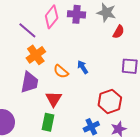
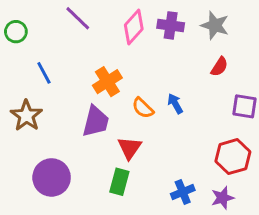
purple line: (27, 30) -> (78, 18), moved
red semicircle: (119, 32) -> (219, 67), moved
red hexagon: (110, 101) -> (233, 157), moved

